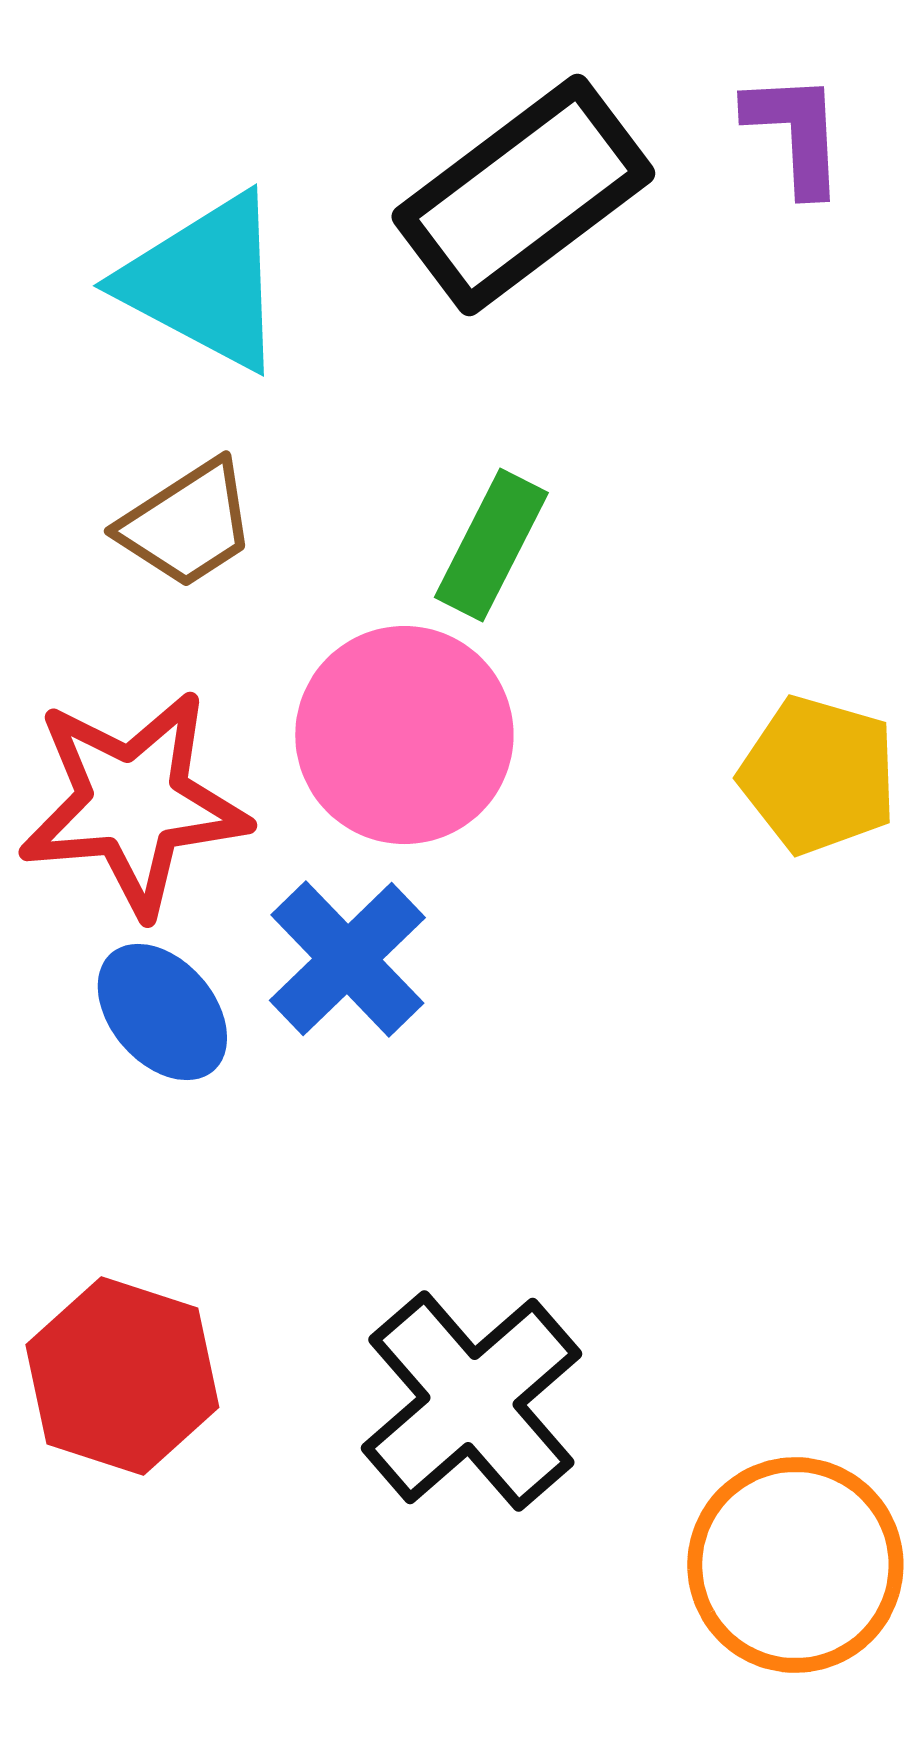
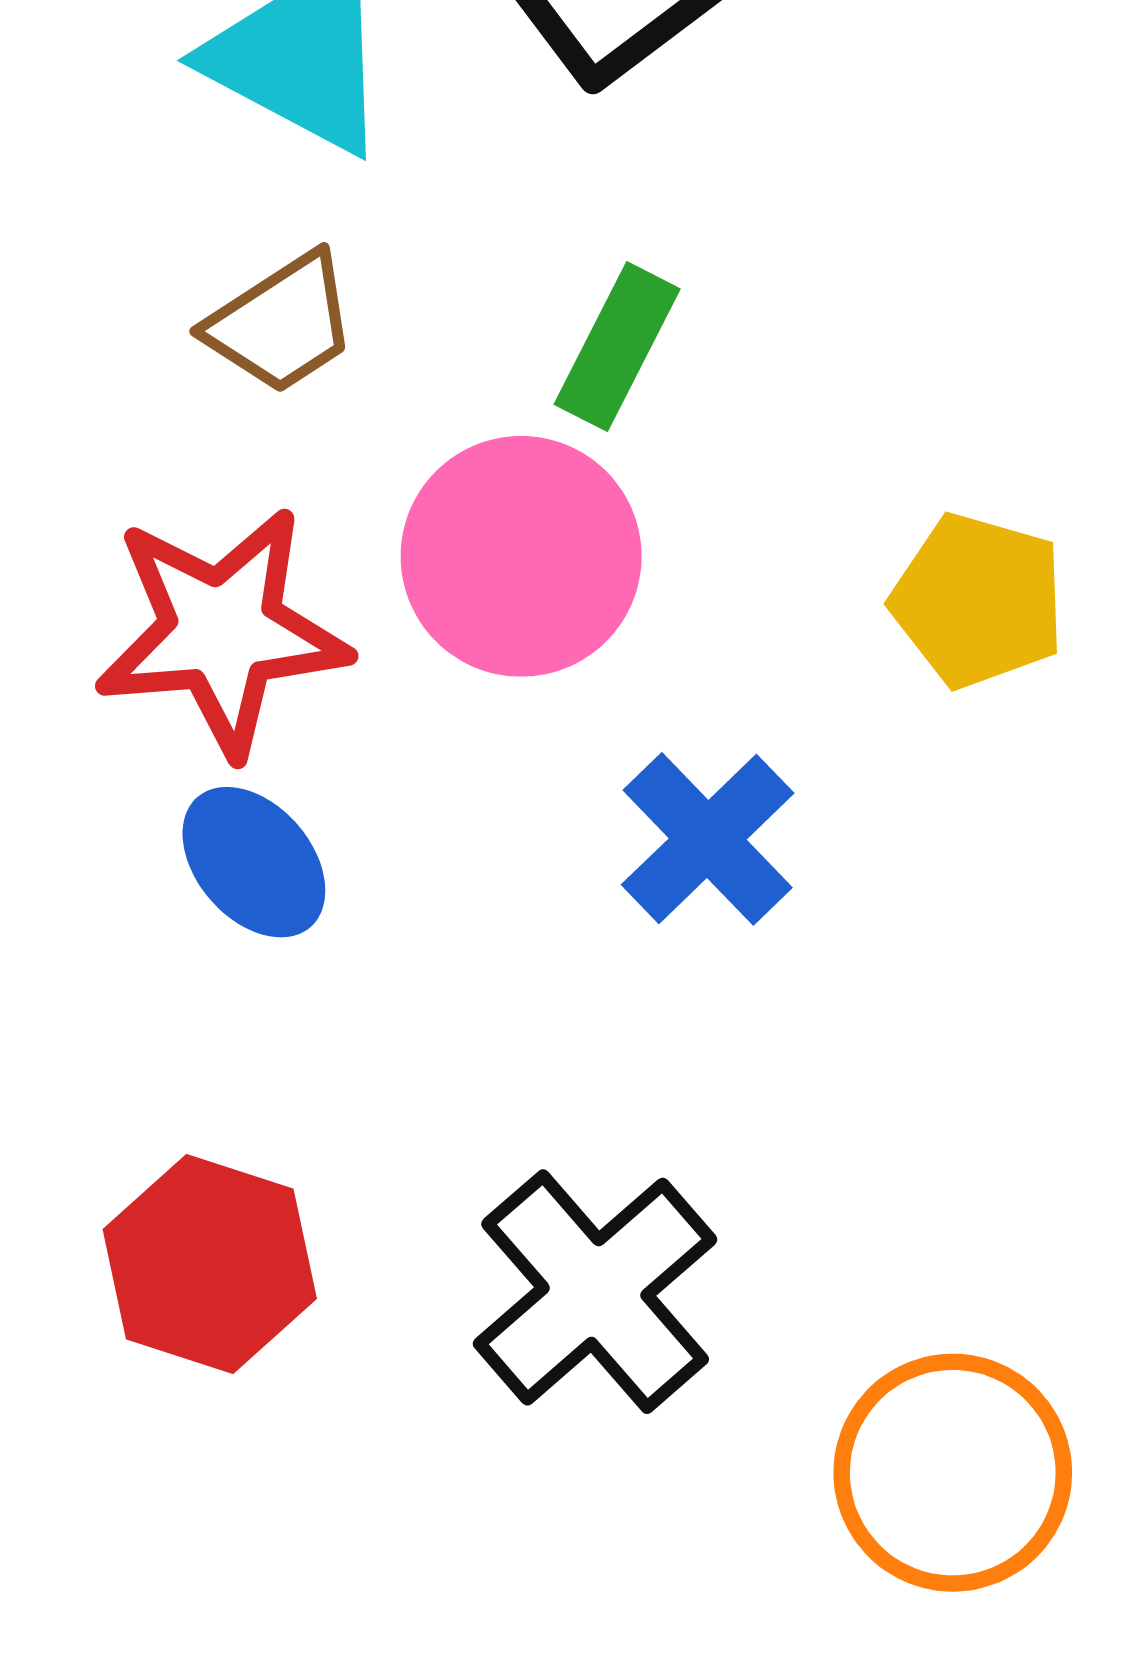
blue cross: (347, 959) -> (708, 839), moved

